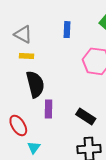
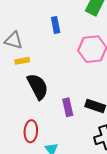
purple rectangle: (48, 109) -> (68, 107), moved
red ellipse: (18, 125) -> (31, 131), turned 50

